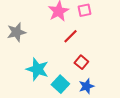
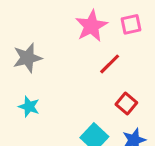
cyan star: (37, 69) -> (29, 107), moved, size x0.6

